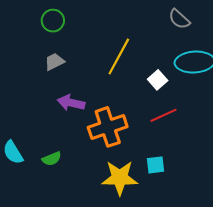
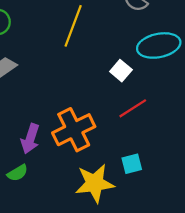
yellow line: (119, 57) -> (73, 26), moved
purple arrow: (71, 103) -> (30, 139), moved, turned -76

